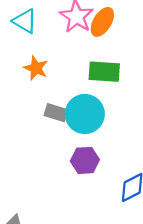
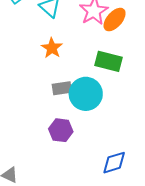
gray rectangle: (56, 113) -> (62, 88), turned -36
purple hexagon: (85, 160) -> (61, 130), moved

